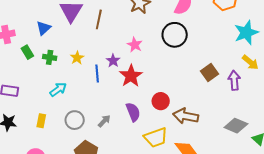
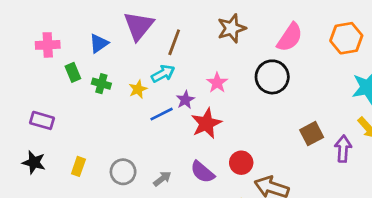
blue line: (97, 74) -> (162, 114), turned 60
cyan arrow: (58, 89) -> (163, 74), moved
purple semicircle: (133, 112) -> (202, 172), turned 144

